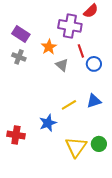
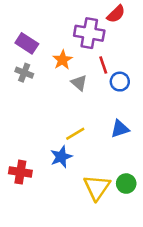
yellow line: (69, 105) -> (75, 134), moved

